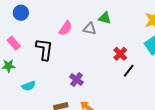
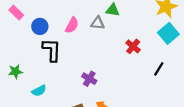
blue circle: (21, 13) -> (40, 26), moved
pink rectangle: (14, 43) -> (16, 13), moved
black line: (129, 71) -> (159, 69), moved

